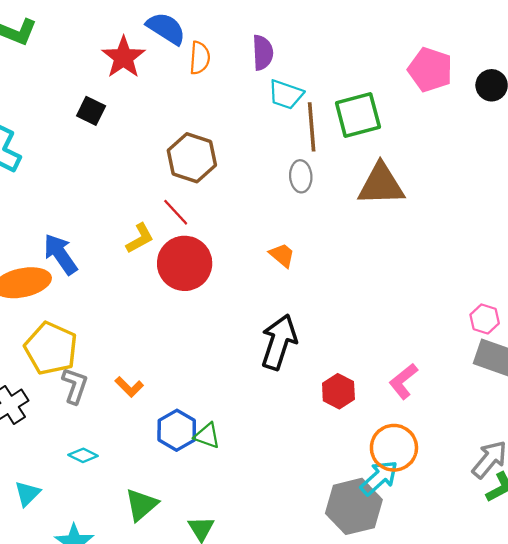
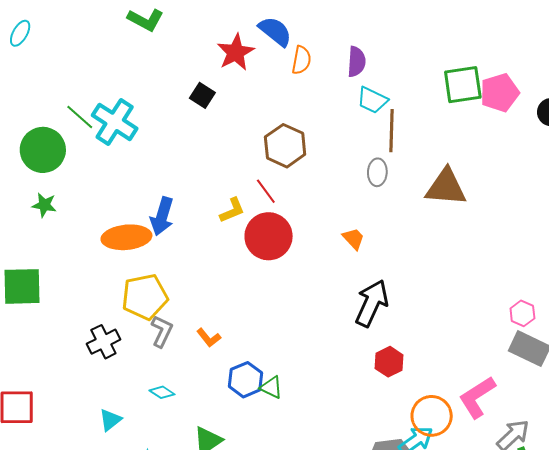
pink pentagon: (430, 70) -> (500, 93), turned 30
green square: (358, 115) -> (463, 85), moved
blue arrow: (60, 254) -> (162, 216), turned -135
black arrow: (279, 342) -> (372, 303), moved
yellow pentagon: (51, 348) -> (145, 297), turned 30
pink L-shape: (403, 381) -> (477, 397), moved, size x1.4

